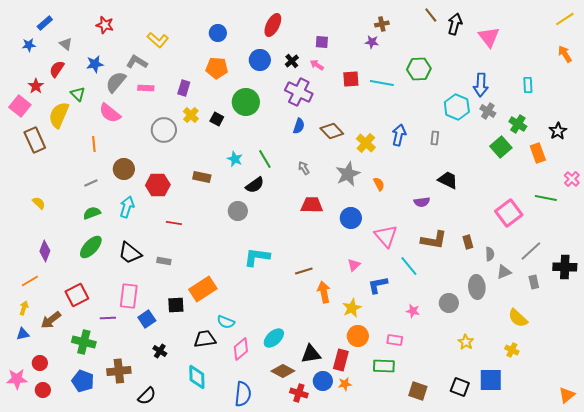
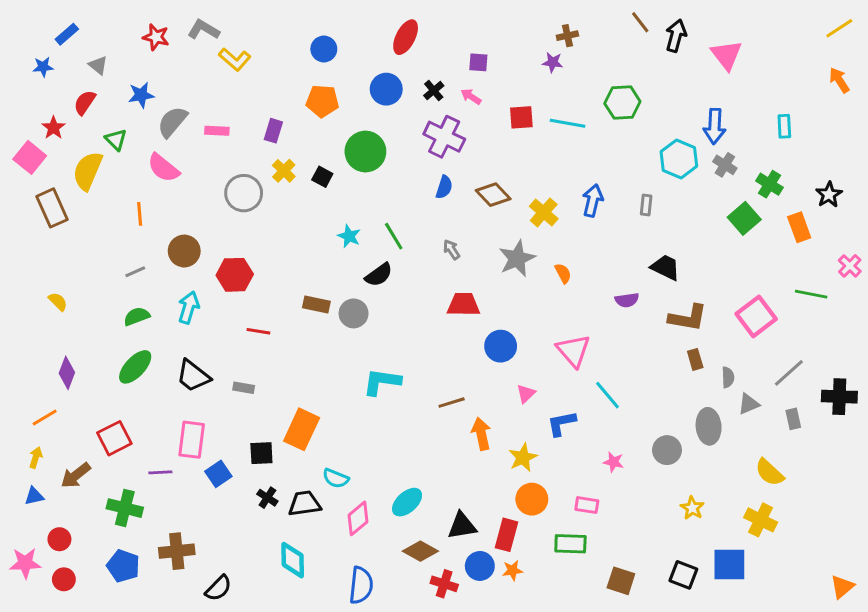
gray L-shape: (137, 62) -> (204, 30), moved
brown rectangle: (202, 177) -> (316, 305), moved
blue circle: (351, 218) -> (501, 346), moved
brown L-shape: (434, 240) -> (688, 318), moved
orange rectangle: (203, 289) -> (302, 429), turned -32
yellow cross: (512, 350) -> (761, 520), size x1.5
black cross: (160, 351) -> (267, 498), moved

